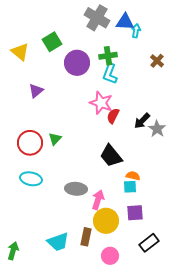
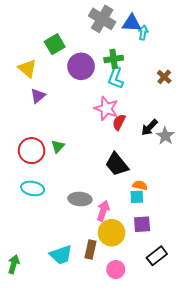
yellow triangle: (20, 52) -> (27, 68), moved
brown cross: (157, 61) -> (164, 77), moved

